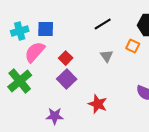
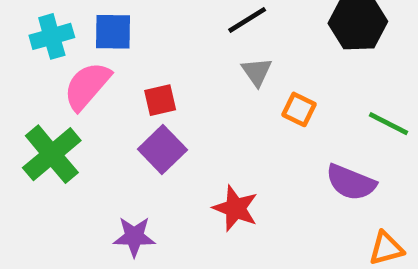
orange square: (133, 46) -> (299, 109), moved
gray triangle: (107, 56) -> (257, 72), moved
red square: (66, 58) -> (160, 100), turned 32

